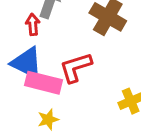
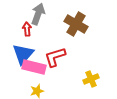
blue triangle: (27, 63) -> (23, 54), turned 45

